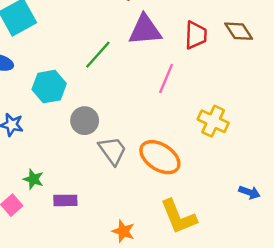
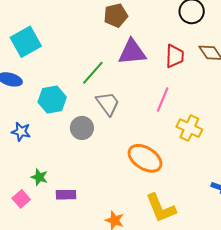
pink line: (166, 79) -> (163, 99), moved
gray trapezoid: (112, 151) -> (108, 103), moved

